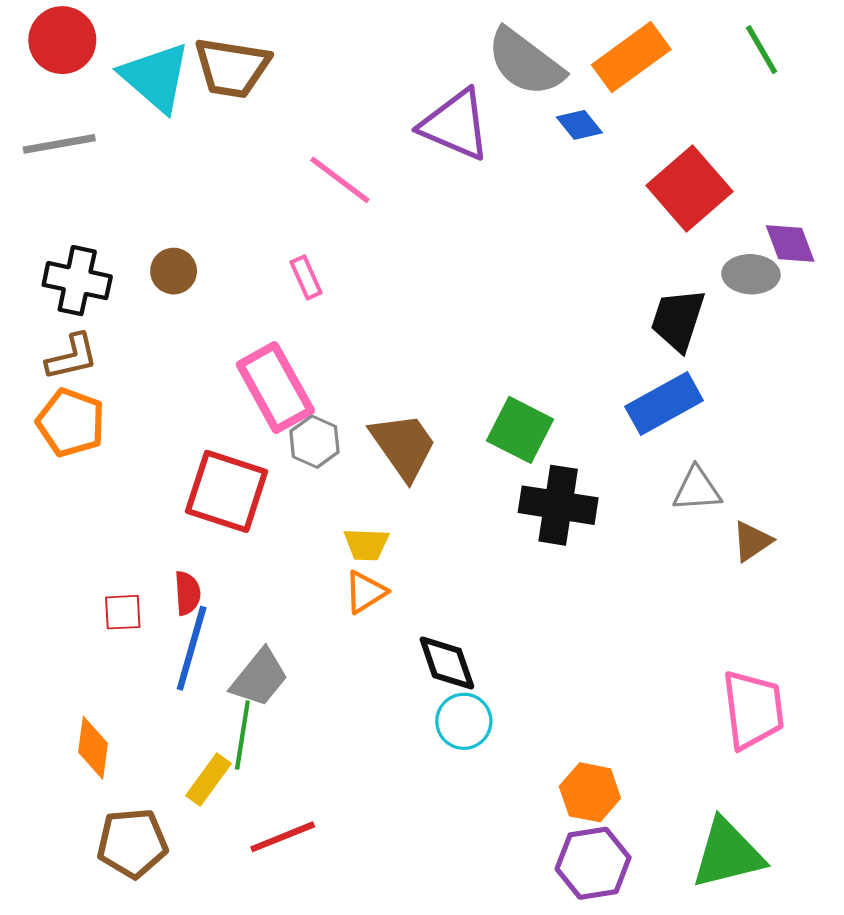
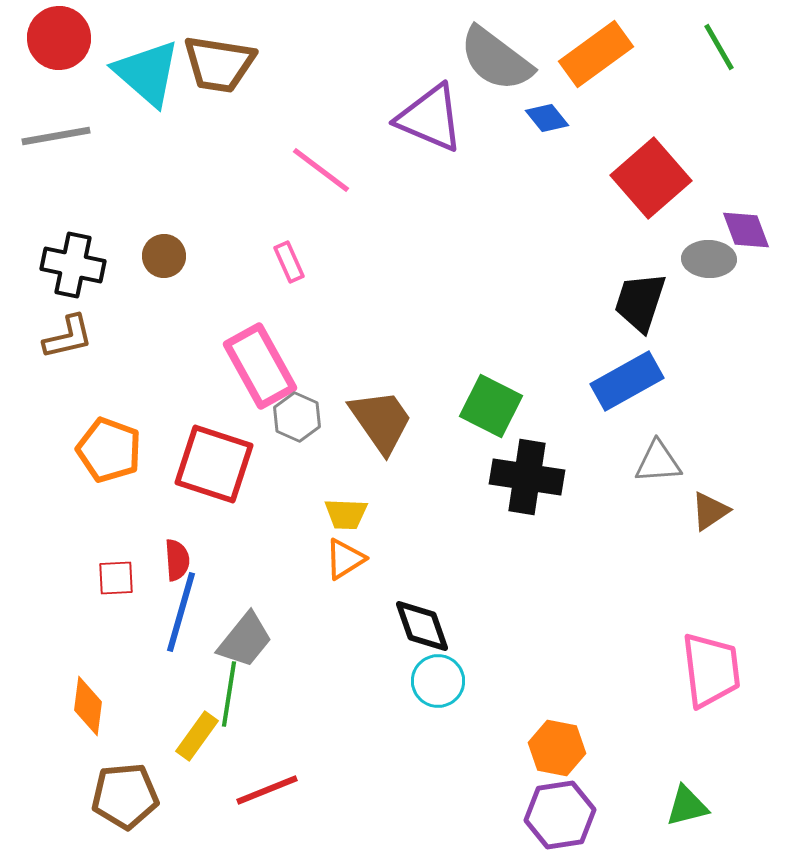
orange pentagon: (71, 423) -> (109, 450), moved
green triangle: (728, 854) -> (687, 806), size x0.6

